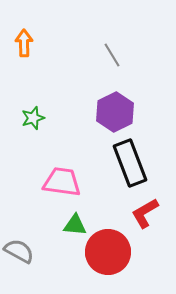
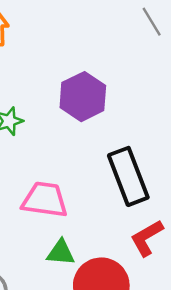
gray line: (112, 55) -> (152, 22), moved
purple hexagon: (115, 112) -> (83, 97), moved

